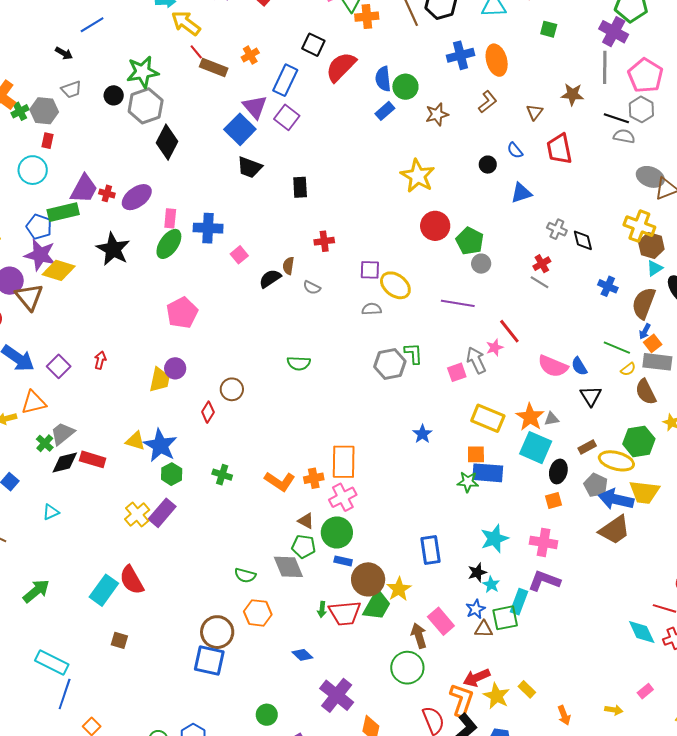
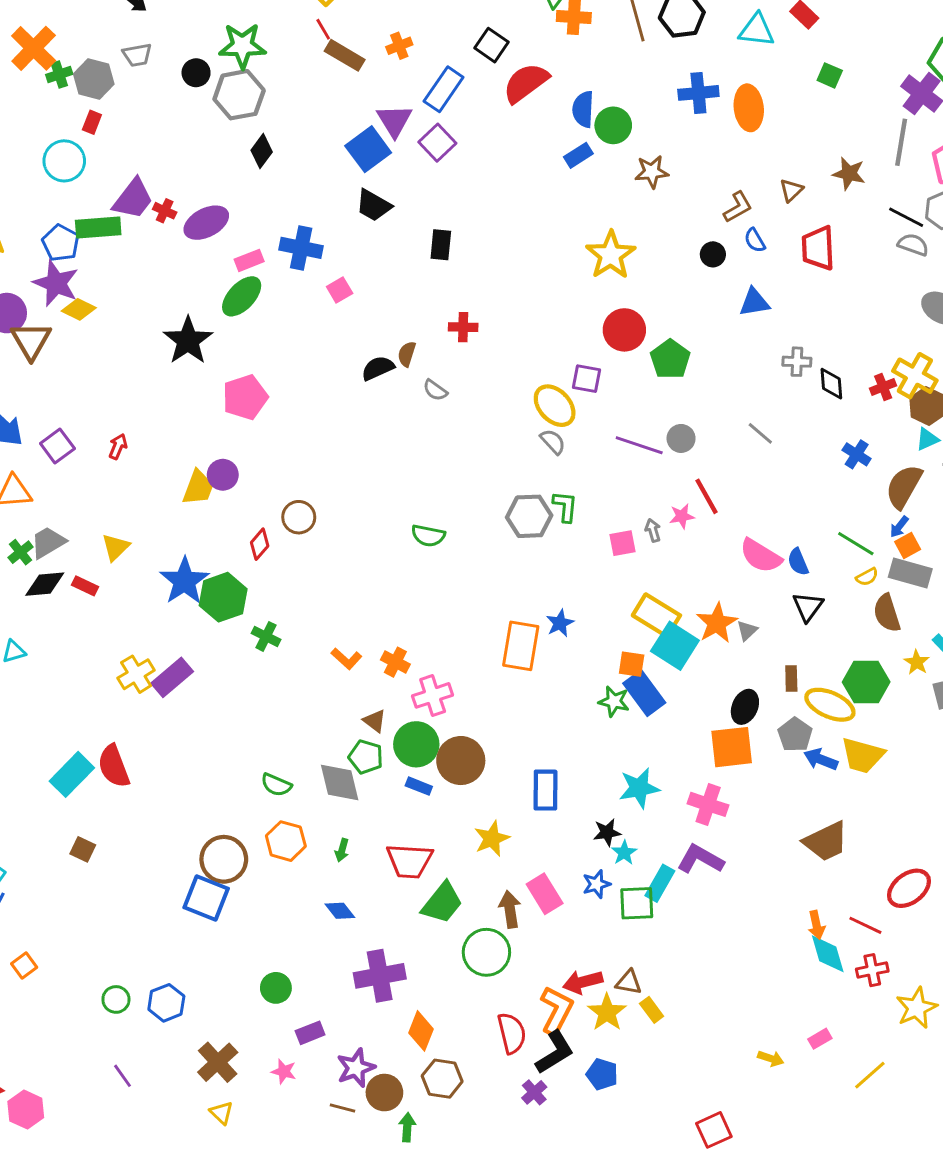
brown L-shape: (488, 102) -> (738, 207), moved
black diamond: (167, 142) -> (262, 151), size x0.7
pink rectangle: (170, 218) -> (249, 260), turned 54
blue cross: (208, 228) -> (301, 248), moved
gray cross: (557, 229) -> (797, 362), turned -30
black star: (113, 249) -> (188, 341), moved
pink square: (239, 255) -> (340, 290), moved
gray circle: (481, 264) -> (681, 438), moved
red cross: (542, 264) -> (883, 387), moved
yellow diamond: (59, 270) -> (79, 309), size x0.7
purple square: (370, 270) -> (587, 379), moved
gray semicircle: (372, 309) -> (553, 442), moved, turned 42
gray arrow: (476, 360) -> (653, 530), size x0.6
green semicircle: (299, 363) -> (428, 536), moved
gray triangle: (552, 419) -> (747, 631), turned -42
yellow triangle: (135, 441) -> (116, 547), moved, turned 50
brown rectangle: (587, 447) -> (791, 678), turned -72
cyan square: (536, 448) -> (675, 646), moved
red rectangle: (93, 459) -> (85, 586), size x0.7
orange rectangle: (344, 462) -> (521, 646), moved
blue rectangle: (488, 473) -> (644, 693), turned 40
green hexagon: (172, 474) -> (223, 597), moved, size x1.5
orange cross: (314, 478) -> (395, 662), turned 30
orange L-shape: (280, 481) -> (346, 659), size x0.7
blue arrow: (616, 499) -> (821, 759), size x0.7
orange square: (554, 501) -> (732, 747), size x1.8
brown trapezoid: (614, 530) -> (826, 841), moved
brown circle: (368, 579) -> (461, 761), moved
green trapezoid: (377, 605) -> (442, 903), moved
green arrow: (322, 610) -> (342, 850), moved
brown triangle: (484, 629) -> (629, 982), moved
purple cross: (337, 695) -> (380, 976), turned 32
orange arrow: (564, 715) -> (816, 925), moved

